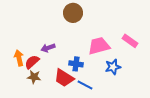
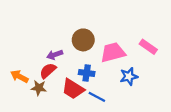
brown circle: (73, 13) -> (83, 40), moved
orange arrow: (19, 58) -> (19, 76), moved, turned -49
red semicircle: (32, 62) -> (48, 71), moved

